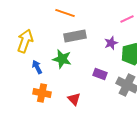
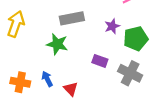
blue arrow: (37, 67) -> (47, 79), moved
orange cross: (42, 93) -> (20, 82), moved

